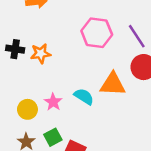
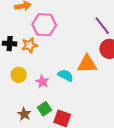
pink hexagon: (97, 33) -> (44, 25), moved
yellow circle: (27, 109) -> (19, 75), moved

